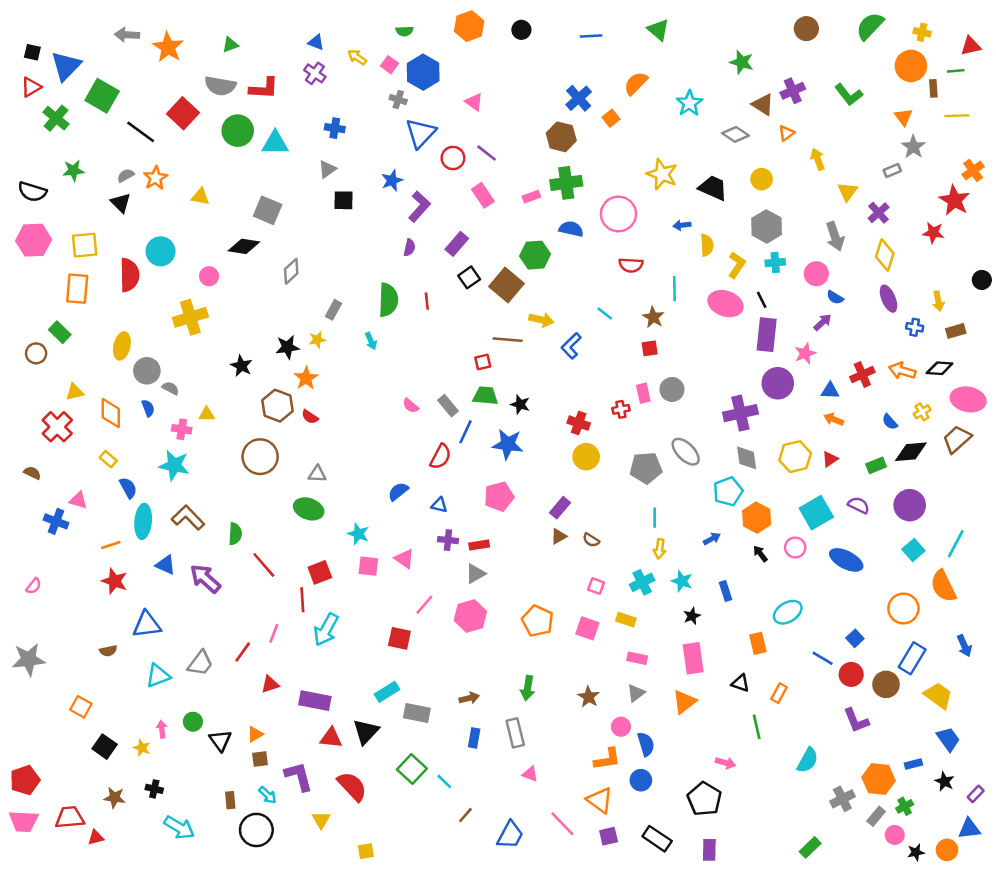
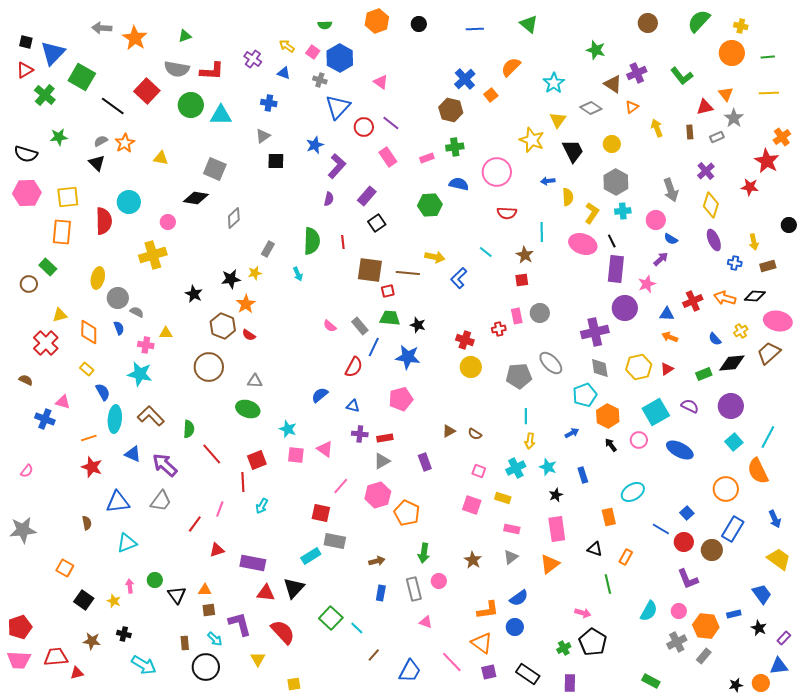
blue triangle: (316, 42) -> (284, 73), moved
red triangle: (971, 46) -> (705, 107), moved
brown rectangle: (933, 88) -> (690, 132), moved
green cross: (566, 183) -> (455, 147), size x0.7
black trapezoid: (713, 188) -> (573, 151), turned 40
yellow triangle: (847, 192) -> (558, 120), moved
brown square: (506, 285) -> (370, 270), moved, turned -32
purple rectangle: (560, 508) -> (425, 462), moved, turned -60
orange pentagon: (538, 621) -> (407, 513), moved
cyan arrow: (326, 630) -> (262, 506), size x0.6
brown semicircle: (108, 651) -> (87, 523), turned -88
gray trapezoid: (200, 663) -> (161, 501), moved
yellow trapezoid: (938, 696) -> (779, 559), moved
gray rectangle: (417, 713) -> (335, 541), moved
pink circle: (621, 727) -> (439, 581), moved
orange triangle: (255, 734) -> (205, 590), turned 32
blue semicircle: (646, 744) -> (519, 598), turned 72
black pentagon: (704, 799) -> (593, 642), moved
green cross: (905, 806) -> (564, 648), moved
pink circle: (895, 835) -> (679, 611), moved
green rectangle: (810, 847) -> (651, 681), turned 72

